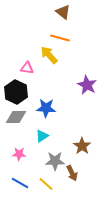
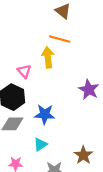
yellow arrow: (49, 55) -> (48, 57), turned 36
pink triangle: (27, 68) -> (24, 71), turned 40

